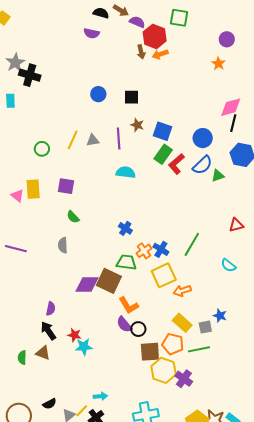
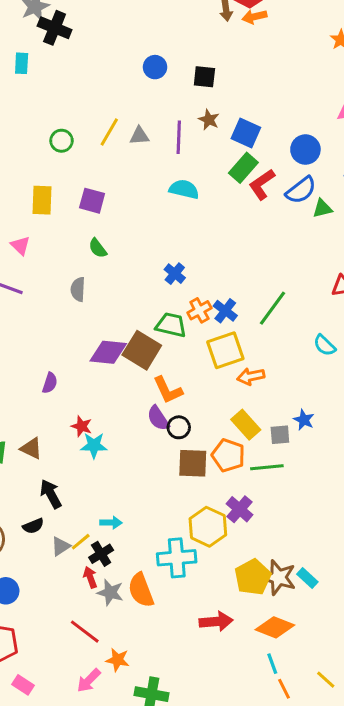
pink triangle: (17, 196) -> (20, 246), moved
black arrow: (48, 331) -> (51, 494), moved
yellow hexagon: (164, 370) -> (208, 527), moved

